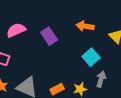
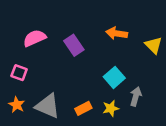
cyan square: (91, 57) -> (114, 77), moved

